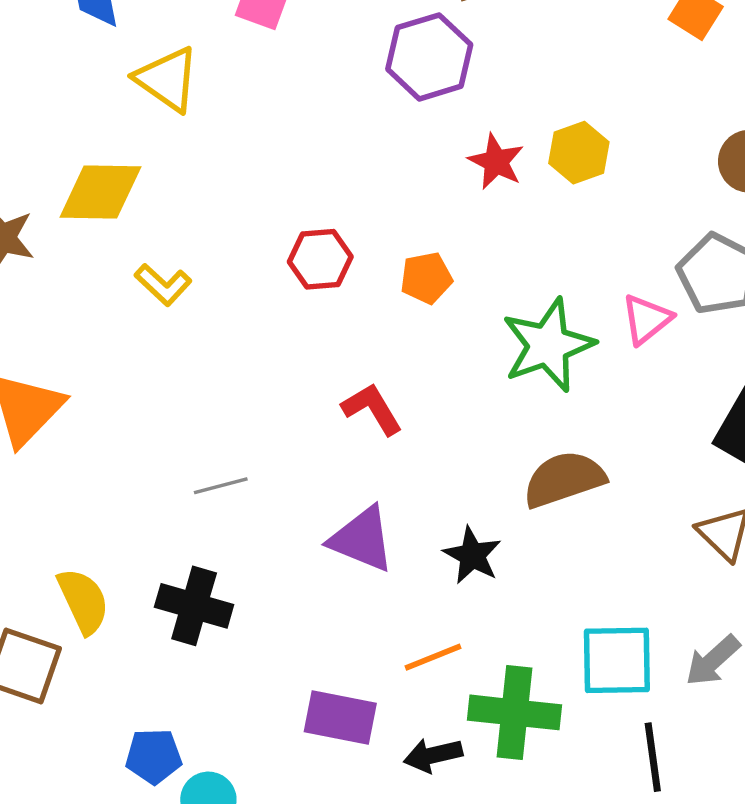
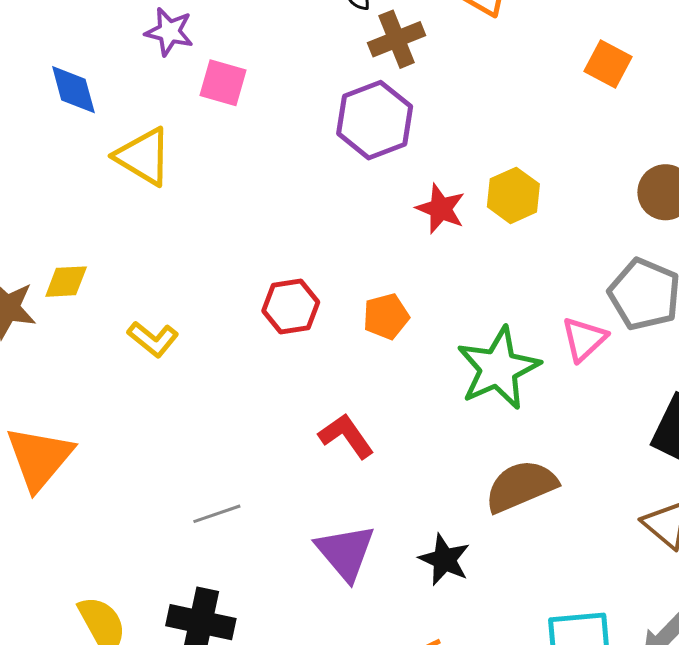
yellow diamond: (100, 192) -> (66, 282), moved, size x0.6
purple triangle: (362, 539) -> (345, 552), turned 32

